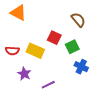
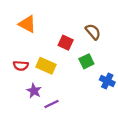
red square: (54, 38) -> (66, 43), moved
blue cross: (81, 67) -> (107, 81), moved
purple line: (48, 85) -> (51, 104), moved

